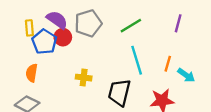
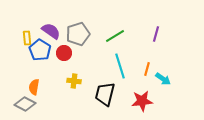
red circle: (63, 37) -> (64, 53), moved
orange semicircle: (32, 73) -> (34, 87), moved

